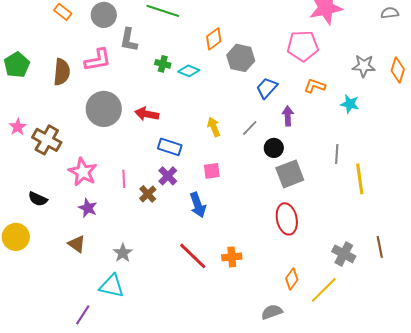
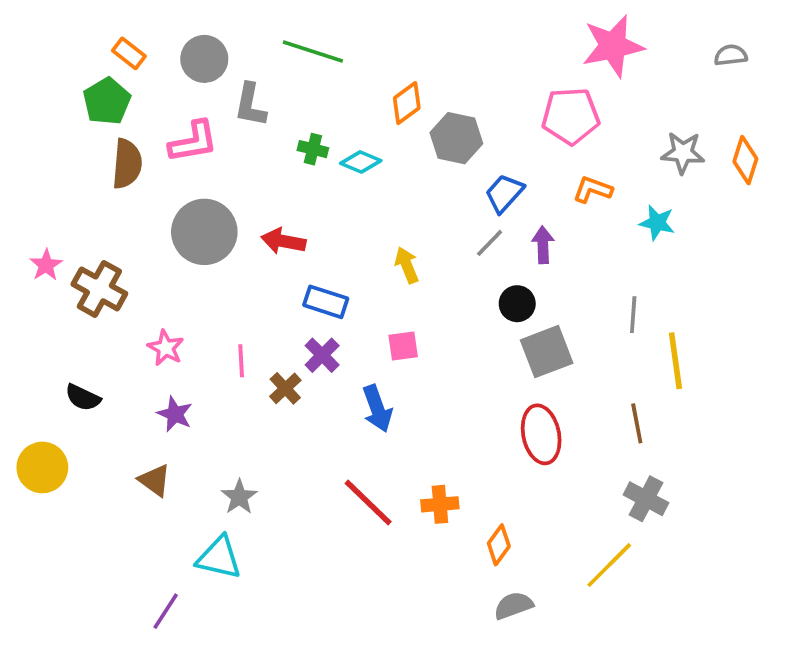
green pentagon: (17, 65) -> (107, 101), moved
gray line: (250, 128) -> (490, 243), moved
pink star: (83, 172) -> (166, 348), size x0.7
brown line: (380, 247) -> (637, 423), moved
orange diamond: (292, 279) -> (499, 545), moved

